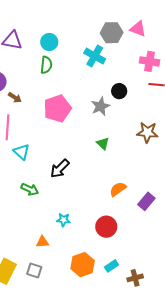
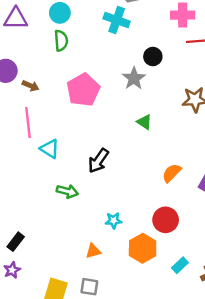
orange hexagon: (83, 265) -> (143, 248), moved

